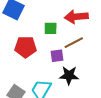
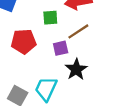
black star: (69, 75) -> (76, 69), turned -30

